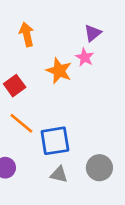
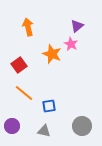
blue square: (55, 141) -> (49, 106), size x0.6
gray triangle: (59, 174) -> (44, 131), moved

